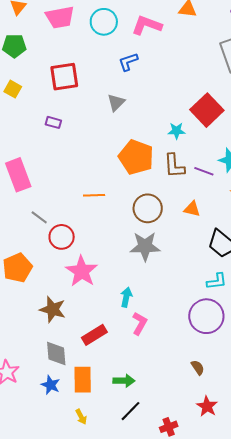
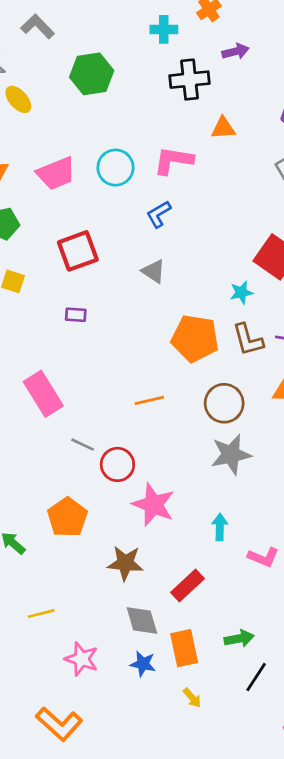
gray triangle: (116, 102) -> (153, 271), turned -30
pink L-shape: (140, 323) -> (263, 557), moved, turned 95

